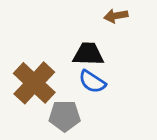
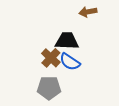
brown cross: (34, 83) -> (51, 58), moved, size x0.6

